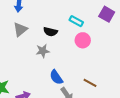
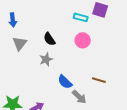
cyan rectangle: (76, 21) -> (81, 17), moved
black semicircle: (50, 32) -> (49, 39), turned 56

